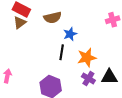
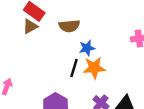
orange star: (87, 58) -> (94, 68), moved

